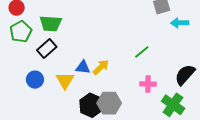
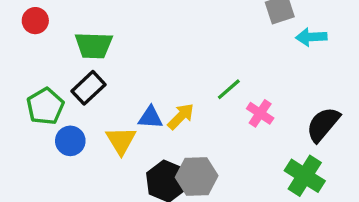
green pentagon: (21, 32) -> (45, 106), moved
green line: (142, 52) -> (229, 89), moved
pink cross: (148, 84) -> (260, 113), moved, turned 35

